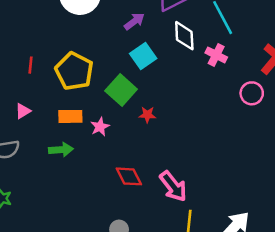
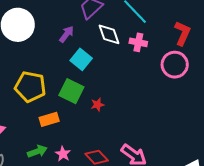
pink circle: (252, 93) -> (175, 65), size x1.4
orange rectangle: (70, 116) -> (49, 119), moved
pink star: (100, 127) -> (63, 154), moved

